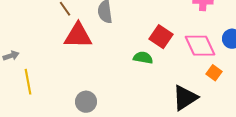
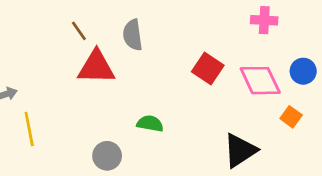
green semicircle: (143, 58) -> (150, 124), moved
orange square: (214, 73) -> (291, 117), moved

